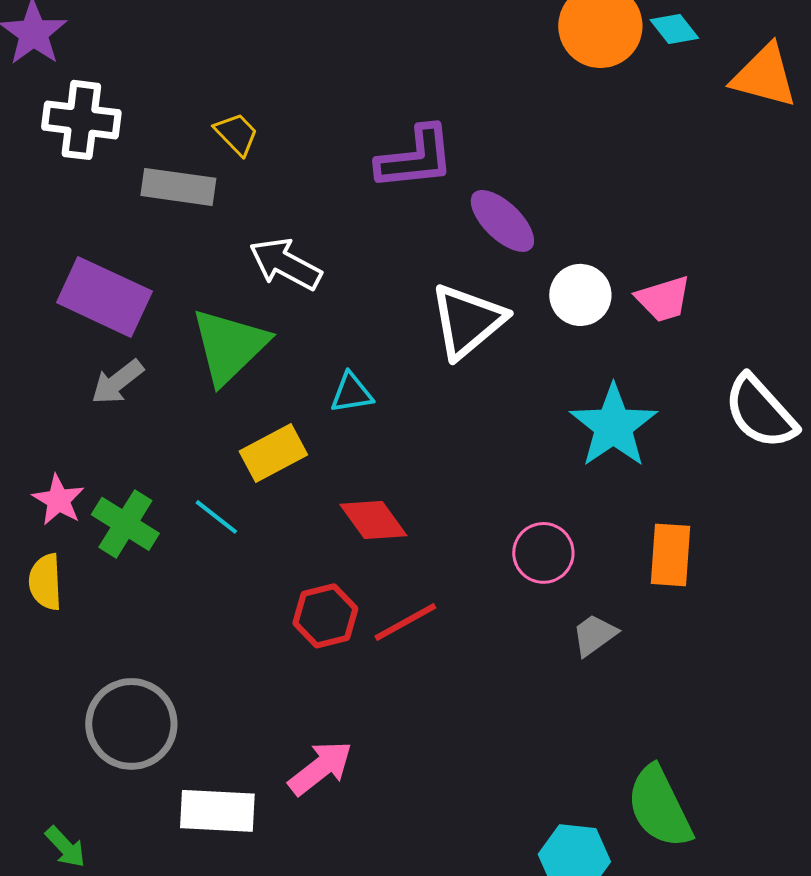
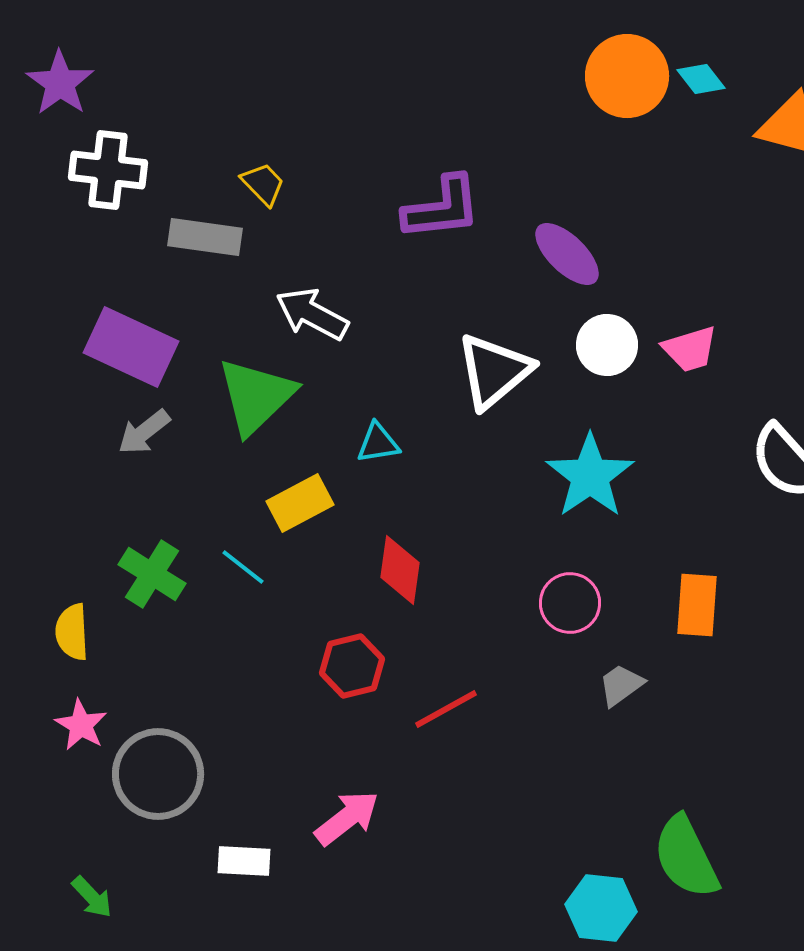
purple ellipse: (502, 221) -> (567, 254), moved
cyan star: (613, 426) -> (590, 476), moved
pink star: (58, 500) -> (81, 725), moved
red diamond: (373, 520) -> (400, 570), turned 44
red line: (405, 622) -> (446, 709), moved
white rectangle: (217, 811) -> (244, 861), size x0.7

